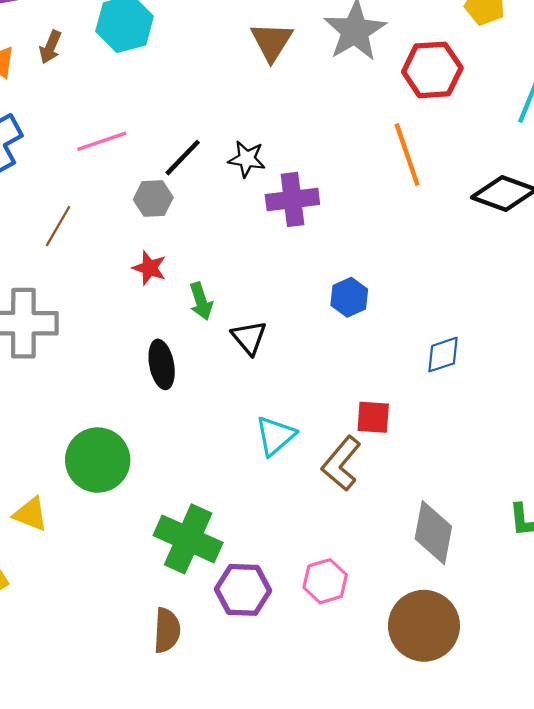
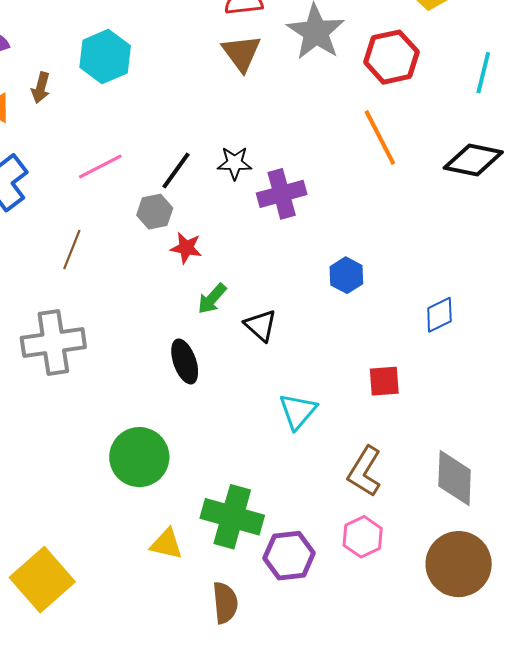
red star: (149, 268) -> (186, 248), moved
green arrow: (201, 301) -> (212, 299), turned 68
brown L-shape: (341, 463) -> (365, 471), moved
yellow triangle: (30, 514) -> (166, 544), moved

